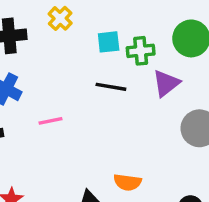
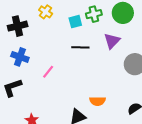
green cross: (141, 51) -> (94, 14), moved
pink line: (50, 121) -> (48, 72), turned -32

